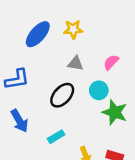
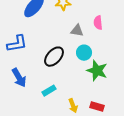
pink semicircle: (111, 62) -> (98, 23), moved, turned -48
gray triangle: (76, 63) -> (77, 31), moved

